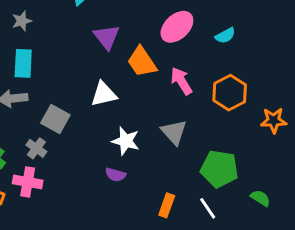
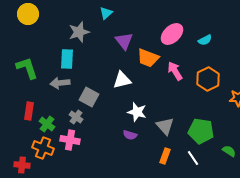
gray star: (22, 21) -> (79, 32), moved, size x1.5
orange trapezoid: (142, 62) -> (148, 58), turned -35
gray triangle: (174, 132) -> (165, 126), moved

